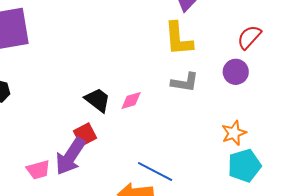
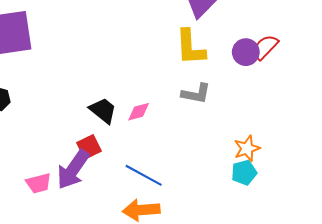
purple circle: (236, 72) -> (246, 52), moved
cyan pentagon: (244, 166) -> (244, 172), moved, size x0.7
blue line: (155, 171) -> (144, 175), moved

